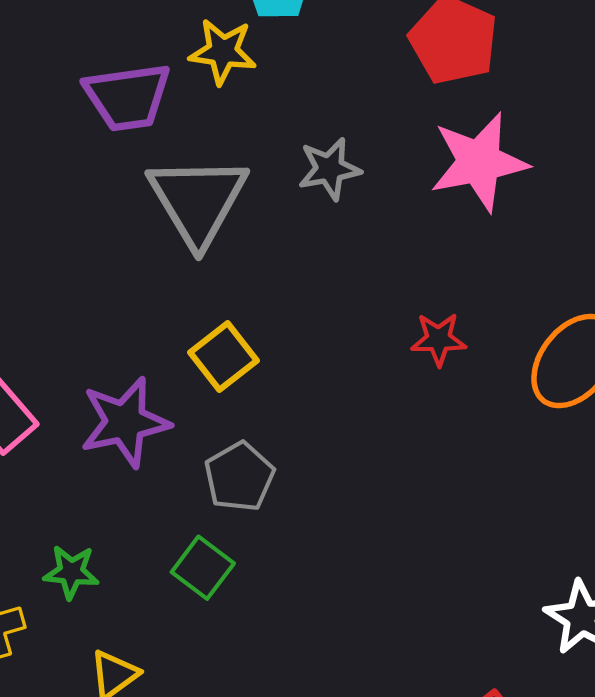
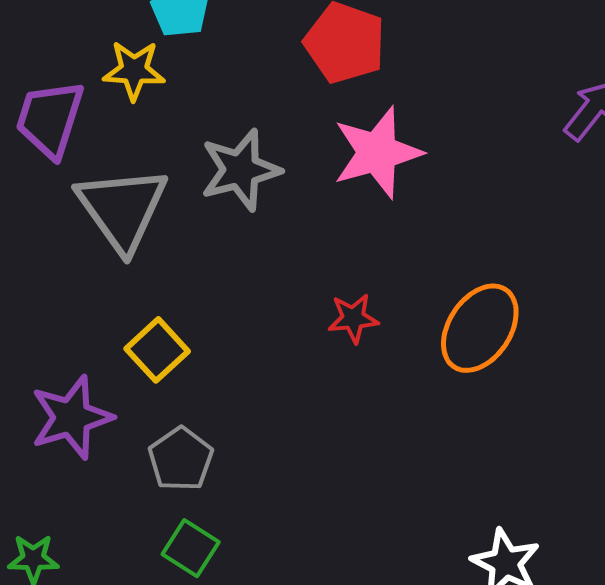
purple trapezoid: (128, 97) -> (50, 119), turned 120
gray star: (329, 169) -> (240, 170), size x1.4
green square: (203, 568) -> (191, 548), moved

